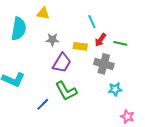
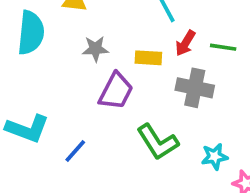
cyan star: (115, 89) -> (215, 156), moved
green L-shape: (66, 91) -> (158, 142), moved
blue line: (43, 104) -> (75, 151), moved

